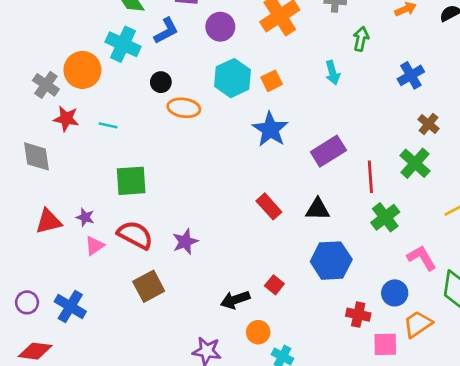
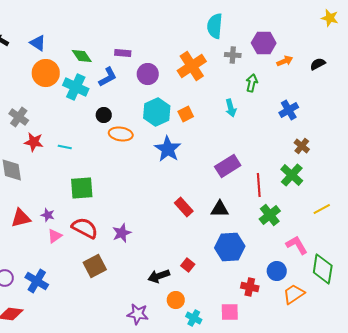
orange circle: (82, 70) -> (46, 73), moved
blue star: (270, 129) -> (168, 149), moved
pink square: (385, 344) -> (230, 312), moved

